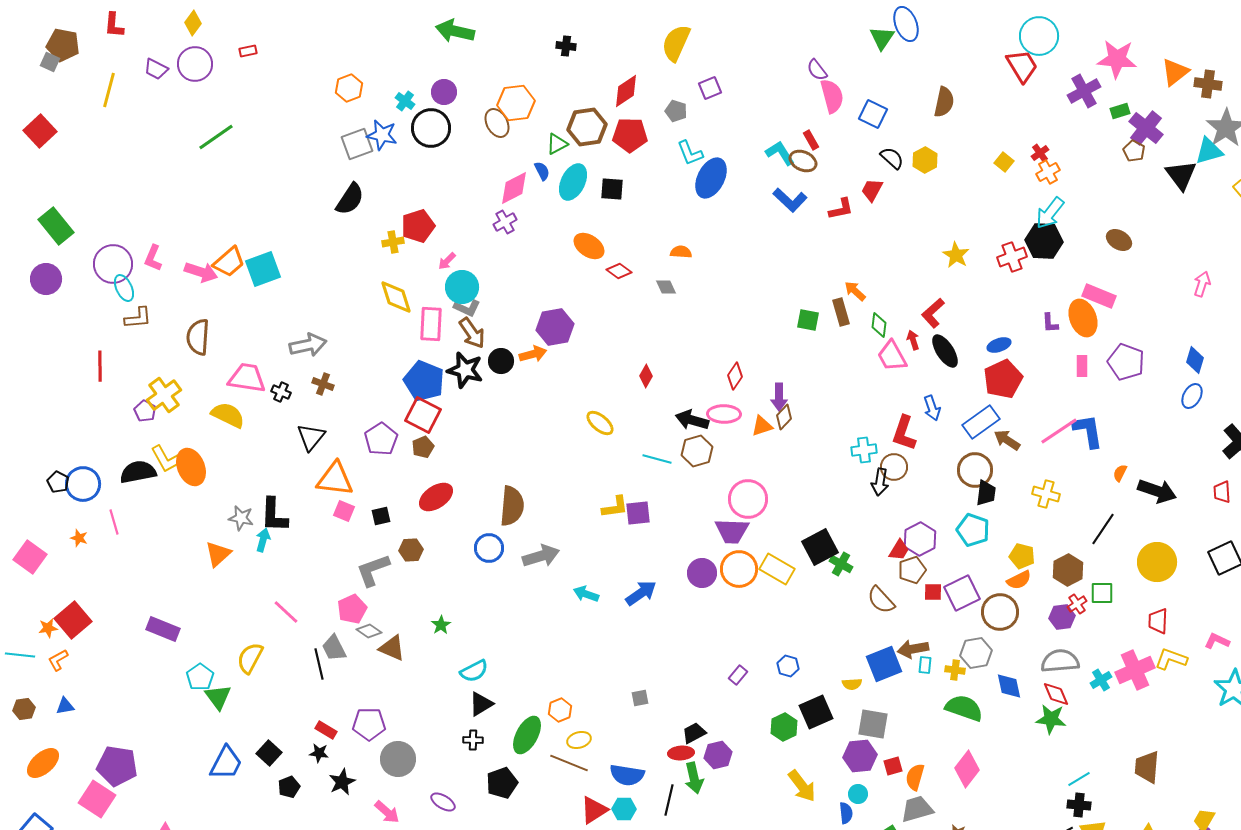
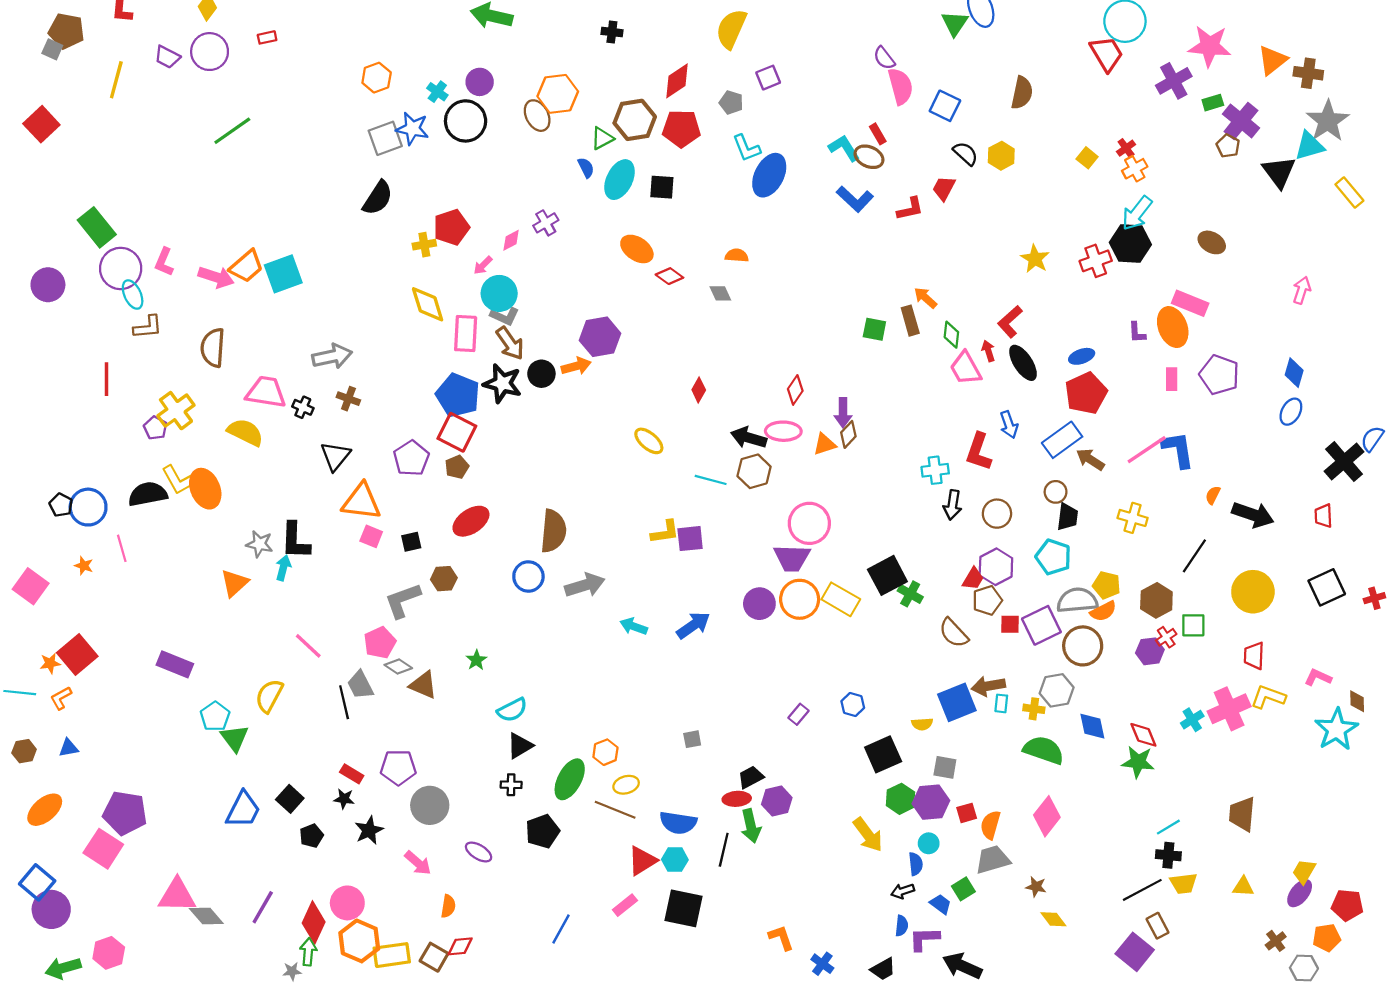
pink diamond: (514, 188) -> (511, 240), moved, size x0.6
green rectangle: (56, 226) -> (97, 227), moved
brown circle: (894, 467) -> (997, 514), moved
brown circle: (975, 470) -> (1056, 492), size x0.6
gray semicircle: (1060, 661) -> (1077, 600), moved
gray square: (873, 724) -> (945, 767), size x0.7
green hexagon: (784, 727) -> (900, 799), moved

